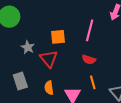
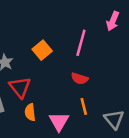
orange square: (58, 37) -> (42, 50), turned -35
red triangle: (49, 59) -> (20, 87), moved

